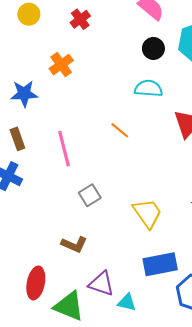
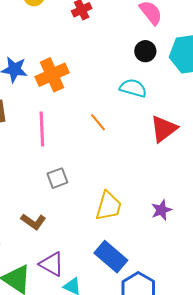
orange cross: (61, 65) -> (52, 75), moved, size x1.4
yellow trapezoid: (147, 213) -> (109, 206), turned 40
blue rectangle: (160, 264) -> (111, 257), turned 40

